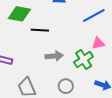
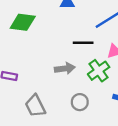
black line: (40, 30) -> (83, 43), moved

